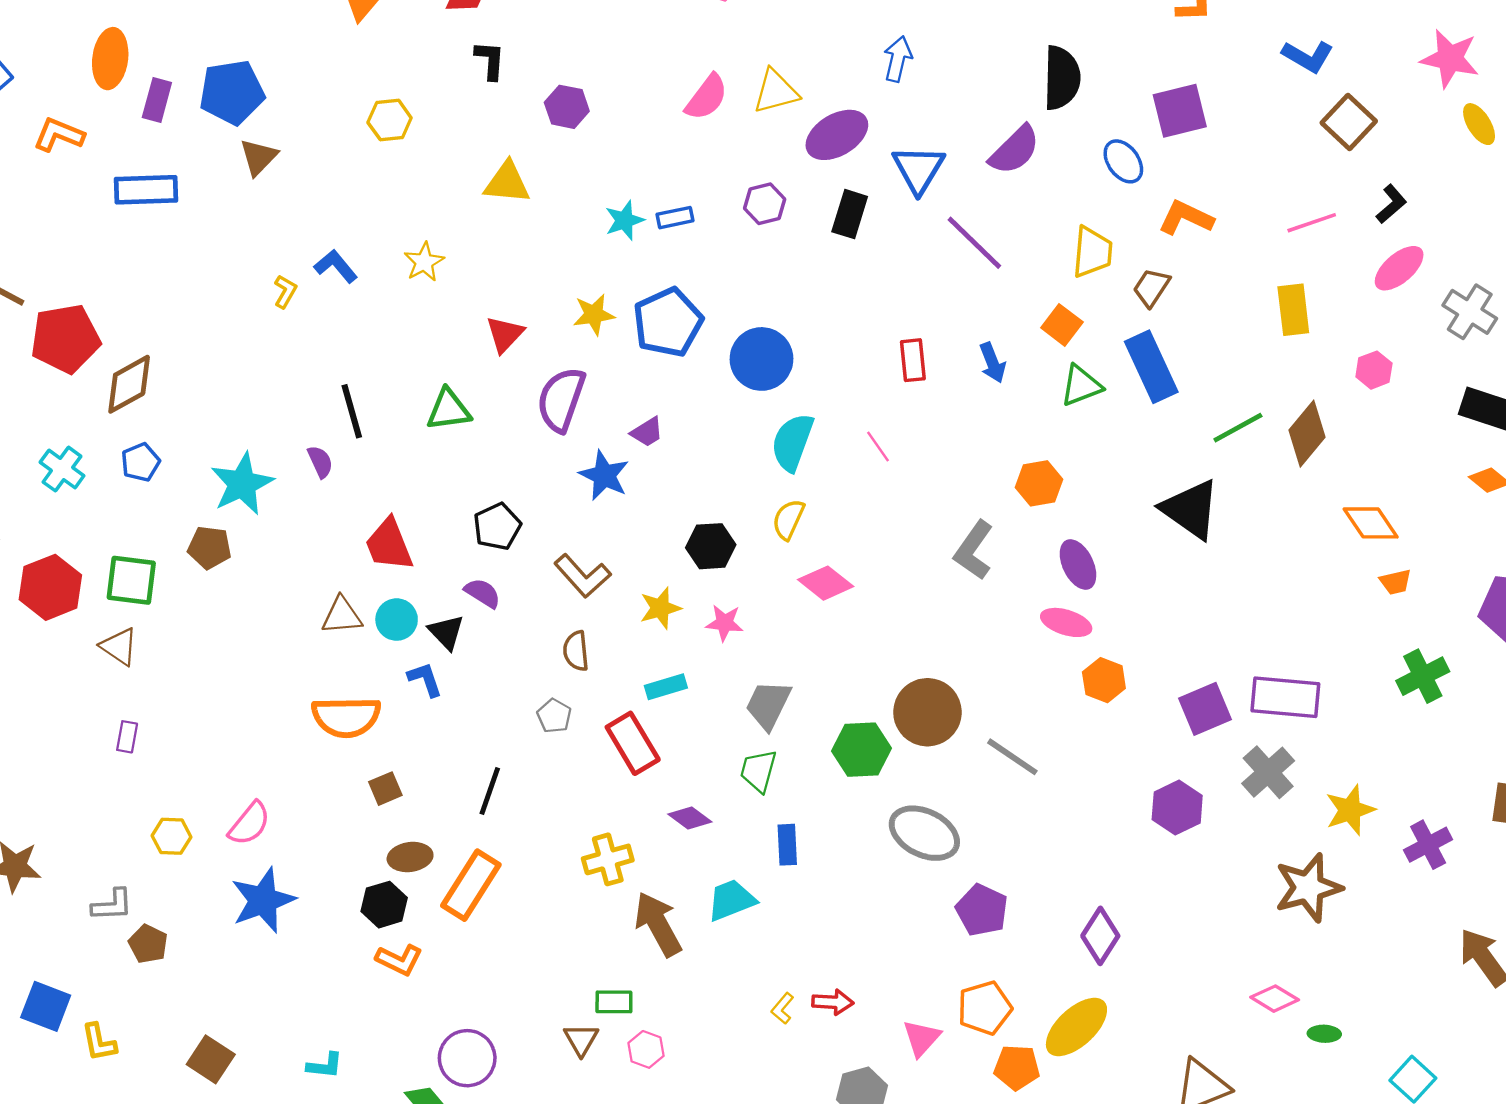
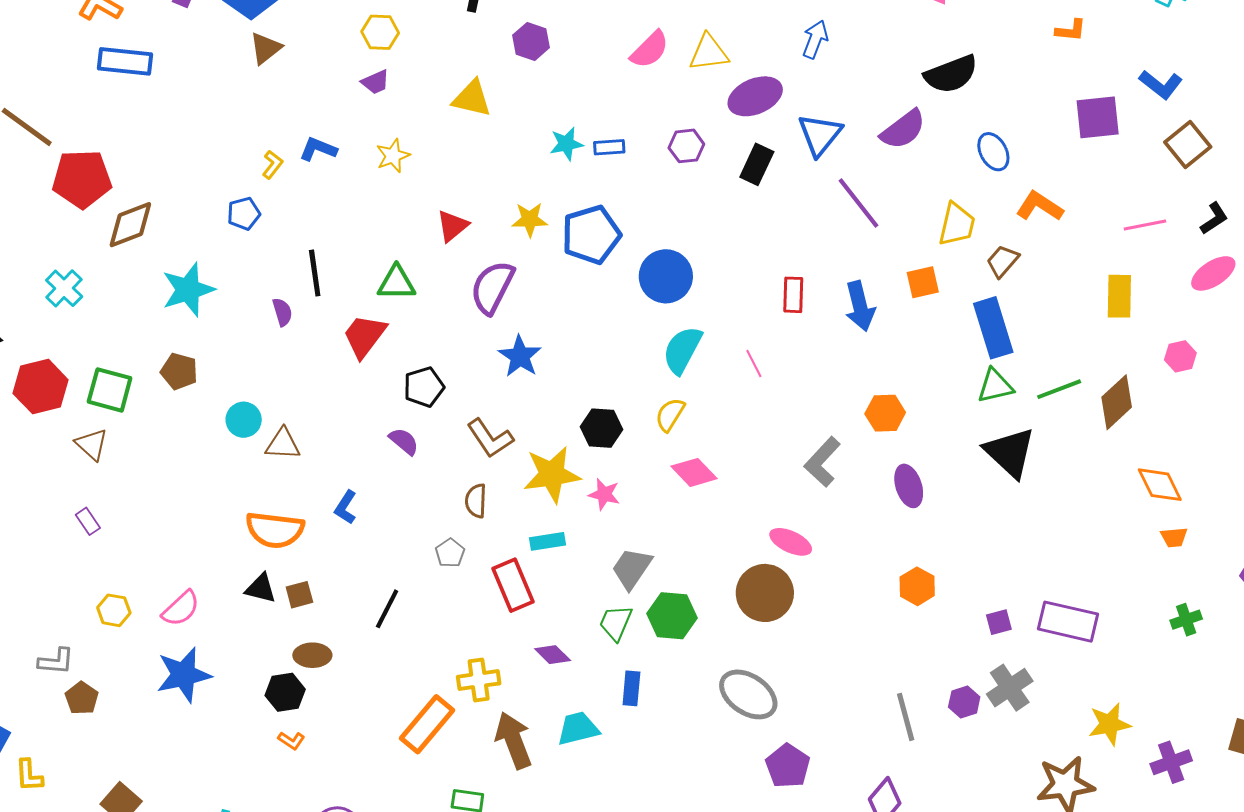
black semicircle: (1062, 78) -> (951, 74), turned 60
purple square: (1180, 111) -> (1098, 117), moved
blue rectangle: (146, 190) -> (125, 61), moved
blue L-shape: (336, 266) -> (318, 149), turned -36
orange square: (1062, 325) -> (923, 282), turned 32
blue arrow: (992, 363) -> (860, 306), size x1.4
green triangle: (1081, 386) -> (995, 386), moved
purple trapezoid: (647, 432) -> (375, 82), moved
blue pentagon: (141, 462) -> (244, 214), moved
cyan star: (242, 484) -> (188, 290), moved
red trapezoid: (389, 545) -> (365, 336), moved, turned 51
yellow star: (660, 608) -> (552, 474), size x1.6
cyan circle: (397, 620) -> (244, 420), moved
pink ellipse: (1066, 622) -> (791, 542), moved
black triangle: (446, 632) -> (261, 588), moved, turned -40
green cross: (1423, 676) -> (1186, 620), size x0.7
blue L-shape: (425, 679) -> (346, 507), turned -136
purple square: (1205, 709) -> (999, 622), size x0.6
purple rectangle: (127, 737) -> (88, 521), turned -52
green hexagon: (861, 750) -> (672, 616), moved
gray line: (1012, 757) -> (906, 717), moved, turned 33
gray cross: (1268, 772) -> (1010, 688), moved
purple hexagon: (1177, 807) -> (964, 702), size x0.7
orange rectangle: (471, 885) -> (427, 724), moved
orange L-shape: (399, 960) -> (291, 741), size x0.7

